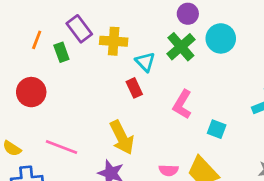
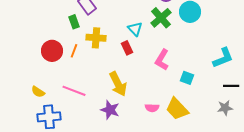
orange line: (37, 40) -> (74, 51), moved
yellow cross: (114, 41) -> (96, 38), moved

